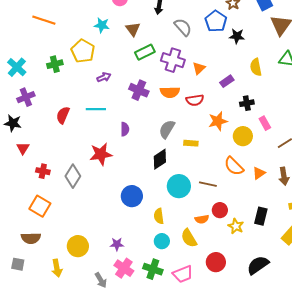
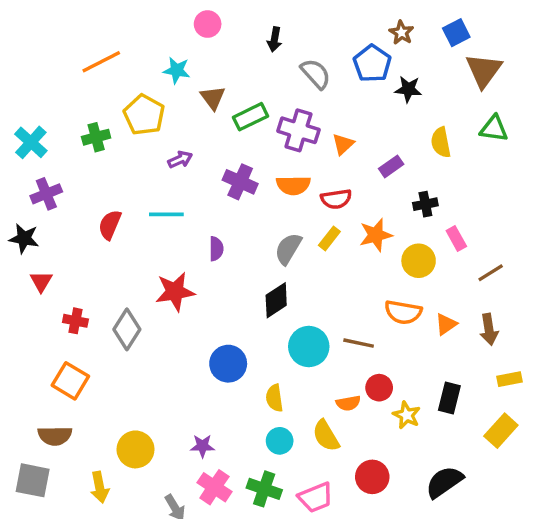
orange line: (44, 20) -> (101, 62), moved, turned -45
brown triangle: (133, 29) -> (213, 98), moved
yellow rectangle: (191, 143) -> (329, 238), moved, turned -56
orange semicircle: (234, 166) -> (403, 312), turned -35
gray square: (18, 264) -> (33, 480), size x1.5

